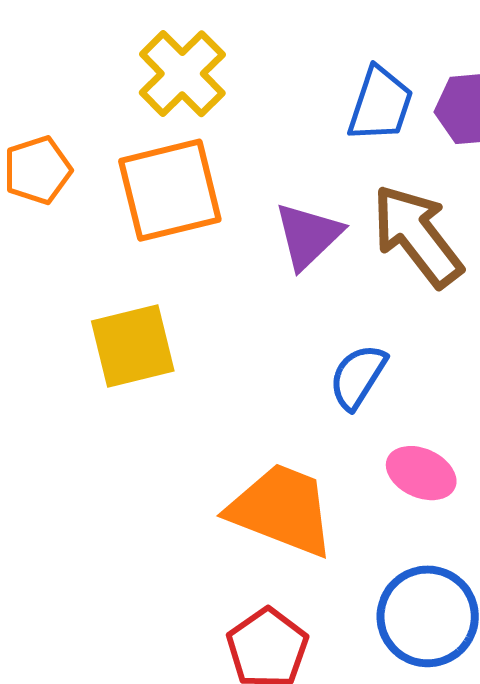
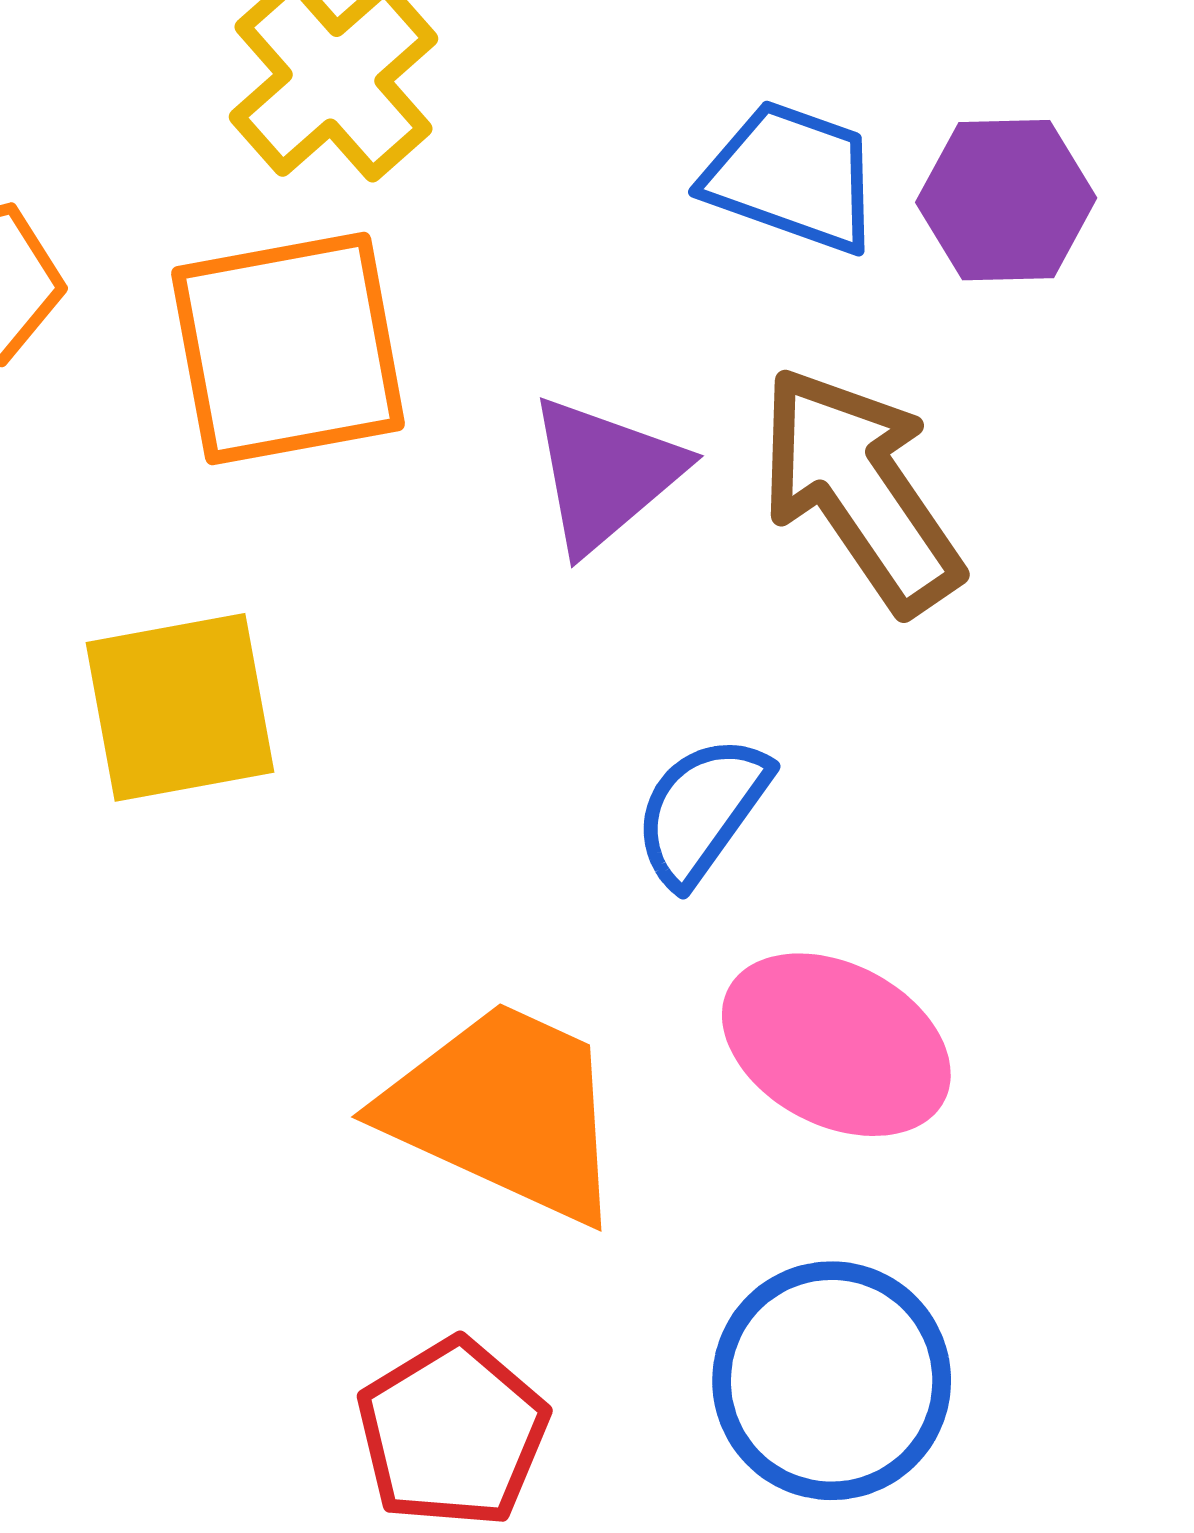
blue trapezoid: (380, 104) -> (792, 177), turned -92
pink ellipse: (421, 473) -> (836, 1045), size x1.4

